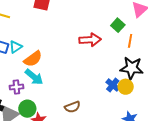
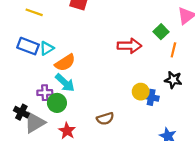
black star: (132, 68) -> (173, 80), size x0.7
blue cross: (113, 85) -> (151, 97), turned -32
yellow circle: (126, 87) -> (141, 92), moved
green circle: (27, 109) -> (57, 103), moved

